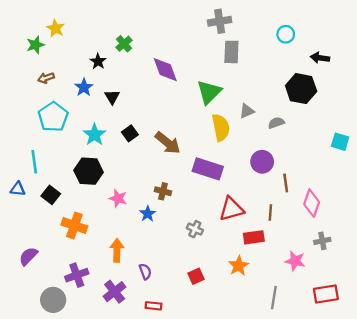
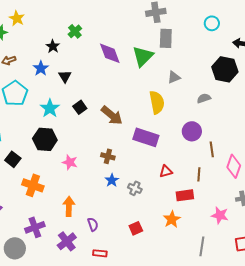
green triangle: (209, 92) -> (143, 56), moved
gray triangle: (247, 111) -> (174, 77), moved
red triangle: (231, 209) -> (166, 171), size x0.6
blue star: (148, 214) -> (112, 180), moved

